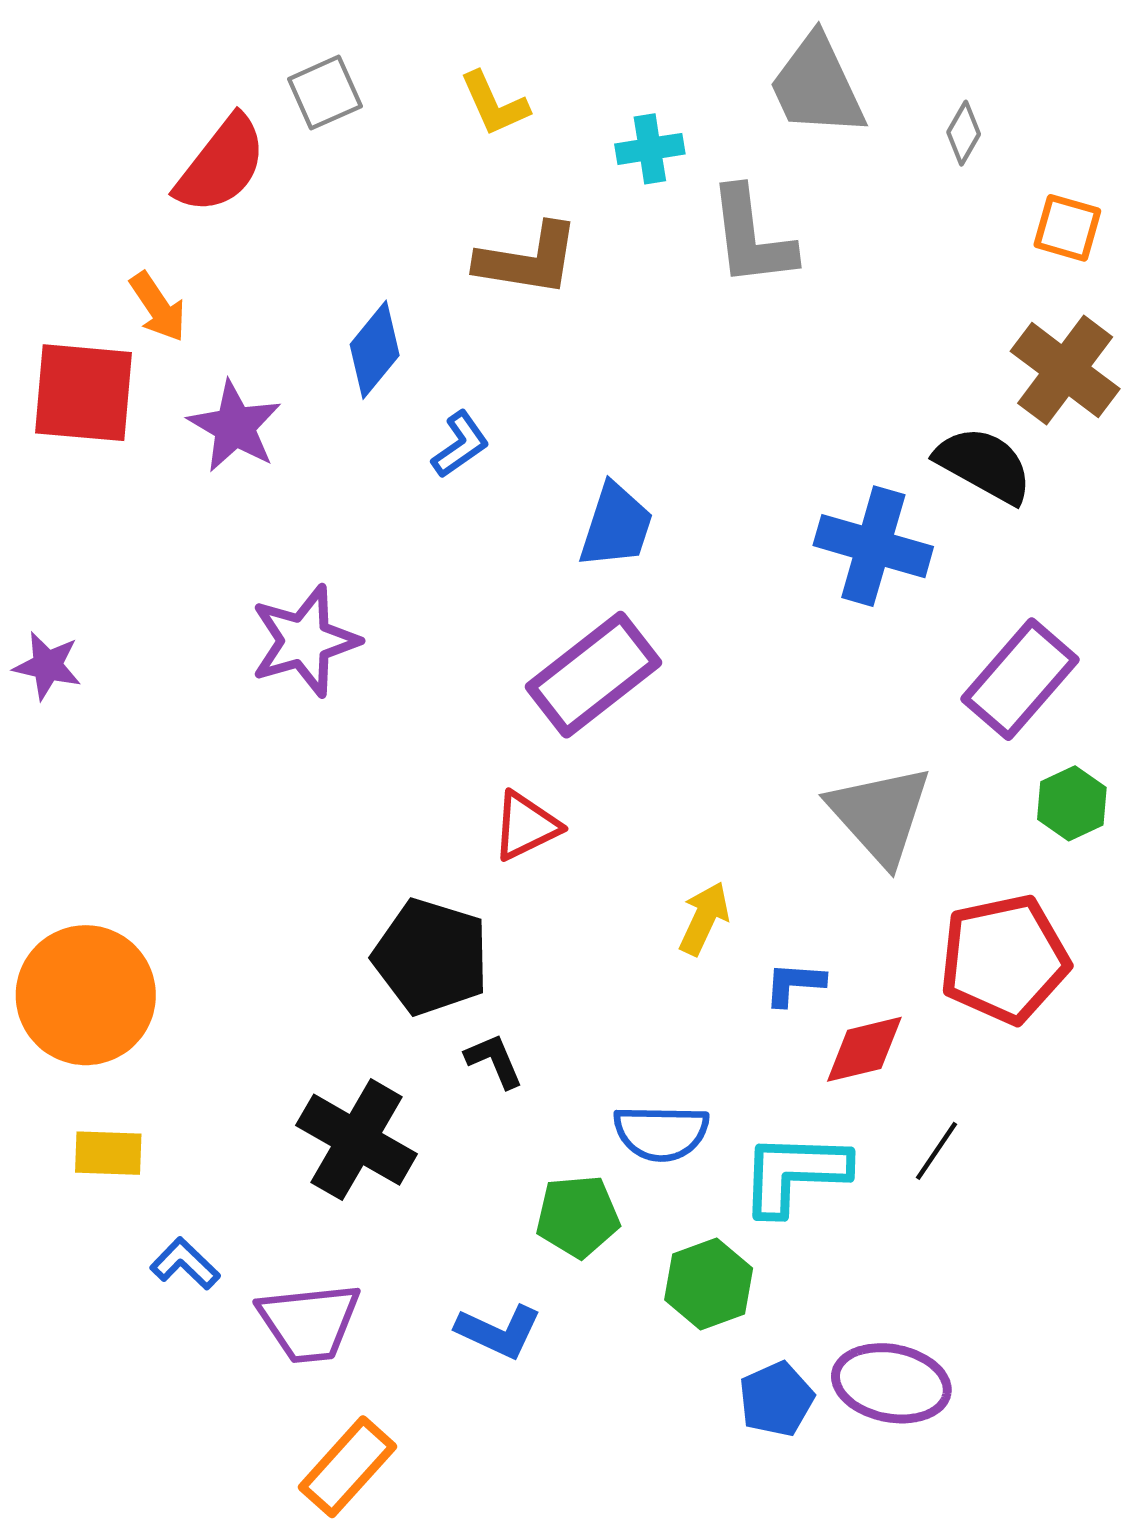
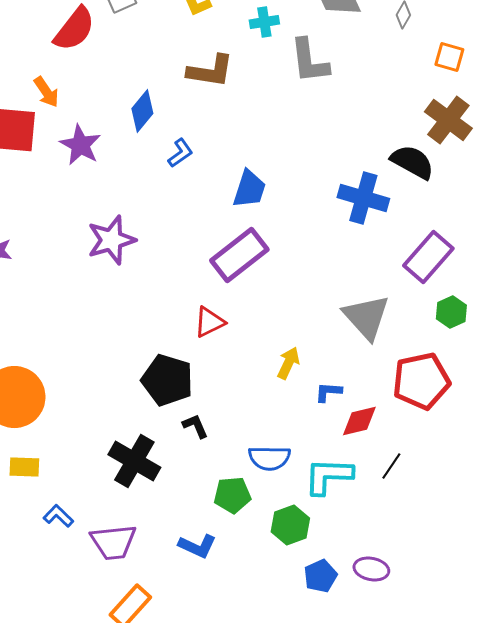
purple ellipse: (891, 1383) -> (371, 569), size x0.7

